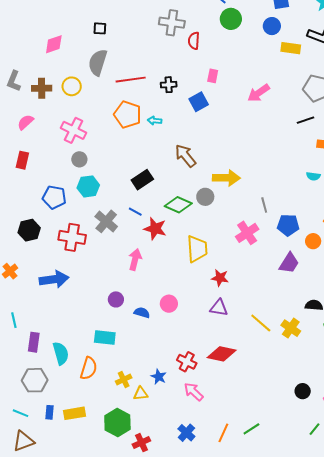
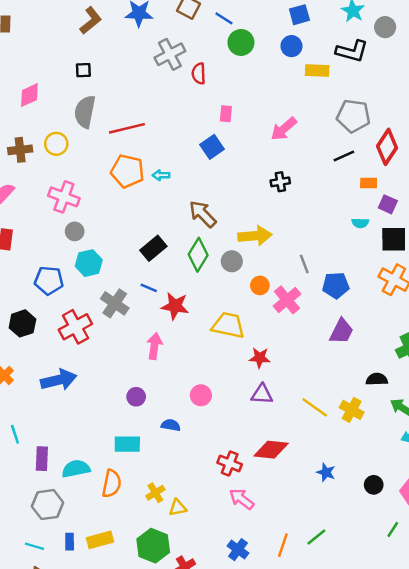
gray cross: (172, 23) -> (170, 54), turned -30
black cross: (169, 85) -> (280, 182), moved
green diamond: (178, 205) -> (198, 255), moved, turned -76
red cross: (72, 237) -> (75, 327), turned -32
orange circle: (313, 241) -> (260, 285), moved
yellow trapezoid: (197, 249) -> (228, 325), turned -68
blue semicircle: (142, 313) -> (171, 425), moved
cyan semicircle: (61, 353) -> (76, 469), turned -80
blue star: (159, 377) -> (326, 472), moved

